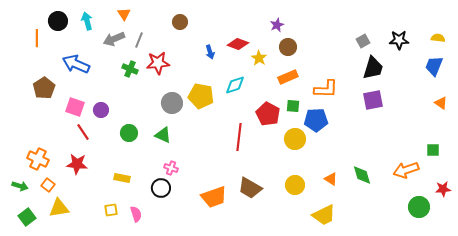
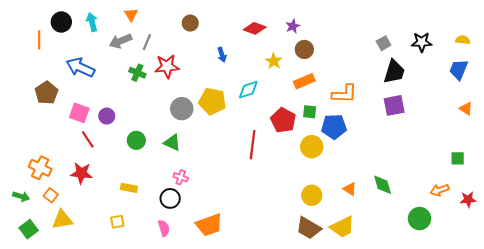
red diamond: (238, 44) -> (255, 28), moved
orange arrow: (406, 170) -> (440, 190), moved, size x0.7
brown trapezoid: (250, 188) -> (309, 228), moved
orange trapezoid: (214, 197) -> (209, 225), moved
green circle: (419, 207) -> (420, 219), moved
pink semicircle: (136, 214) -> (164, 228), moved

